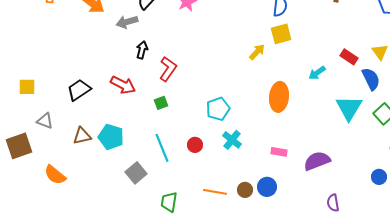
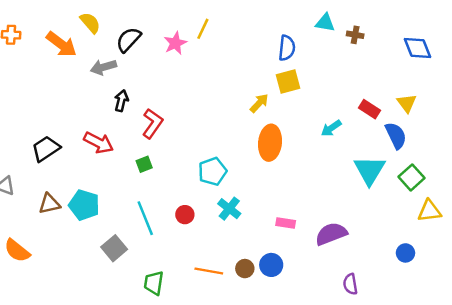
orange ellipse: (279, 97) -> (270, 143), moved

